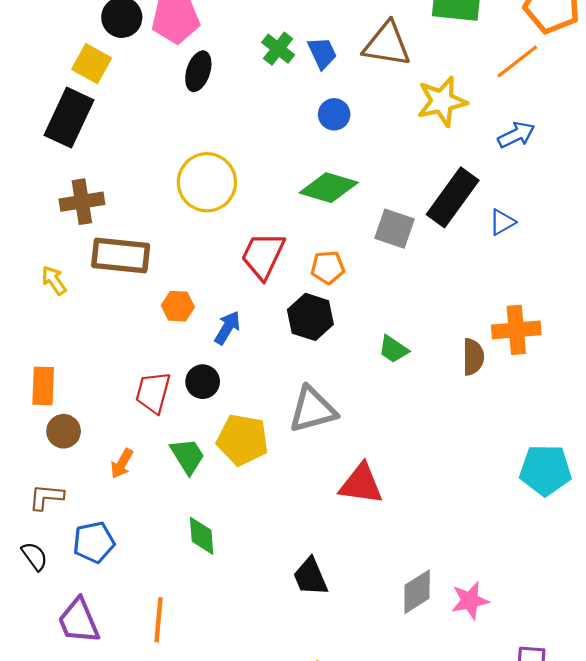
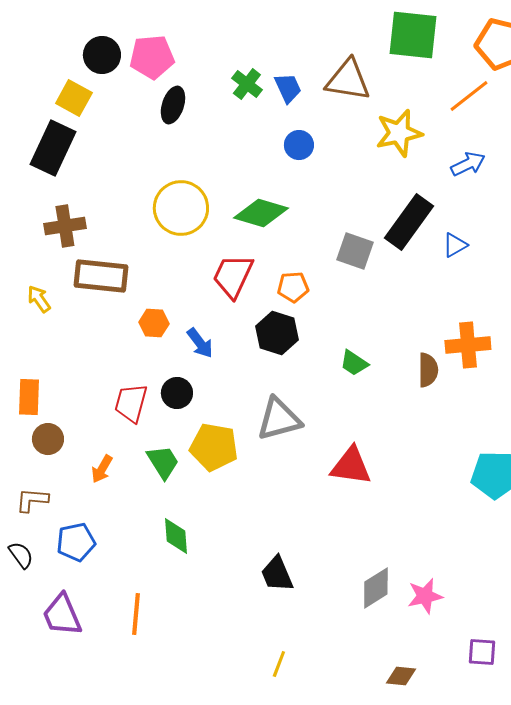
green diamond: (329, 188) -> (261, 213), moved
blue arrow: (227, 328) -> (200, 343), turned 112
red triangle: (361, 484) -> (351, 466), moved

